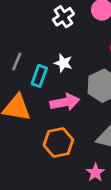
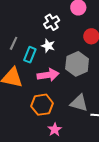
white cross: (63, 17) -> (52, 22), moved
pink star: (95, 173) -> (55, 130), moved

